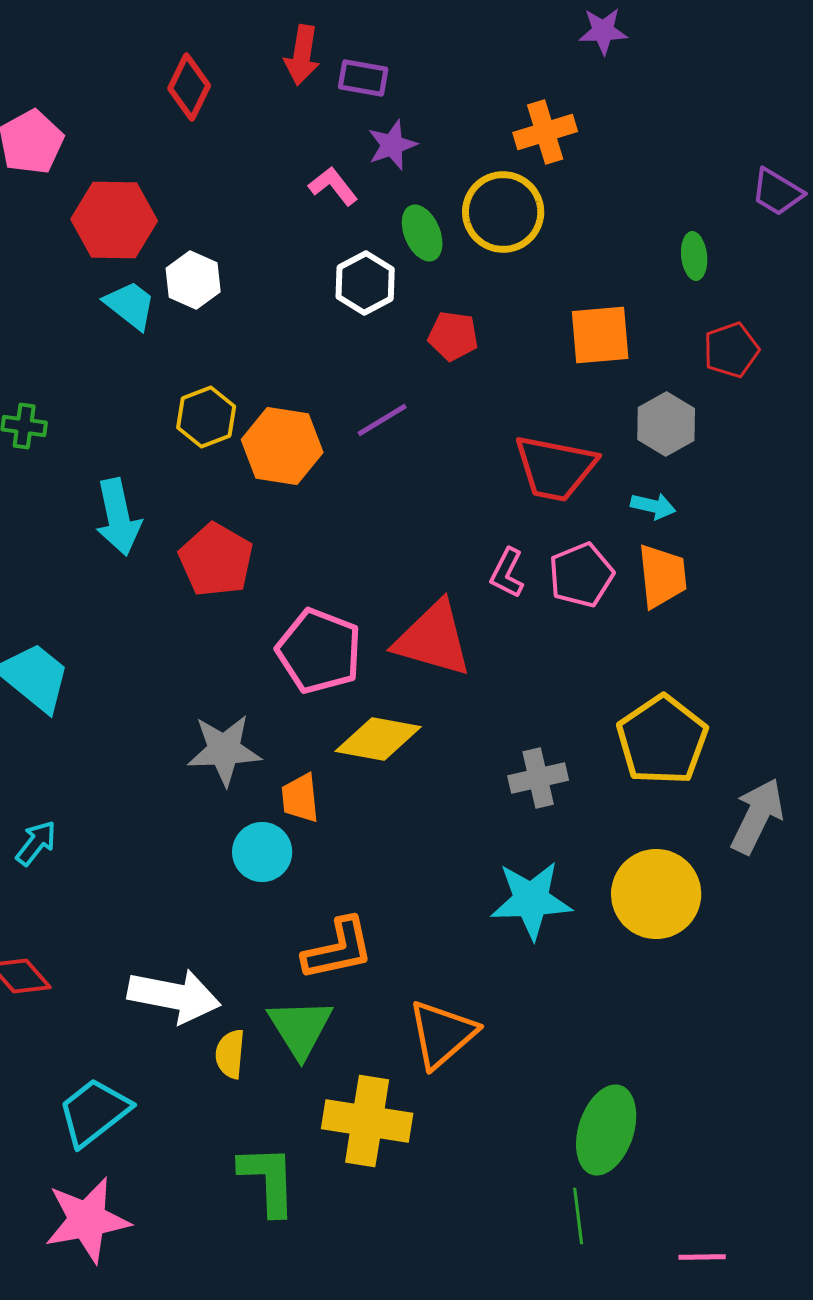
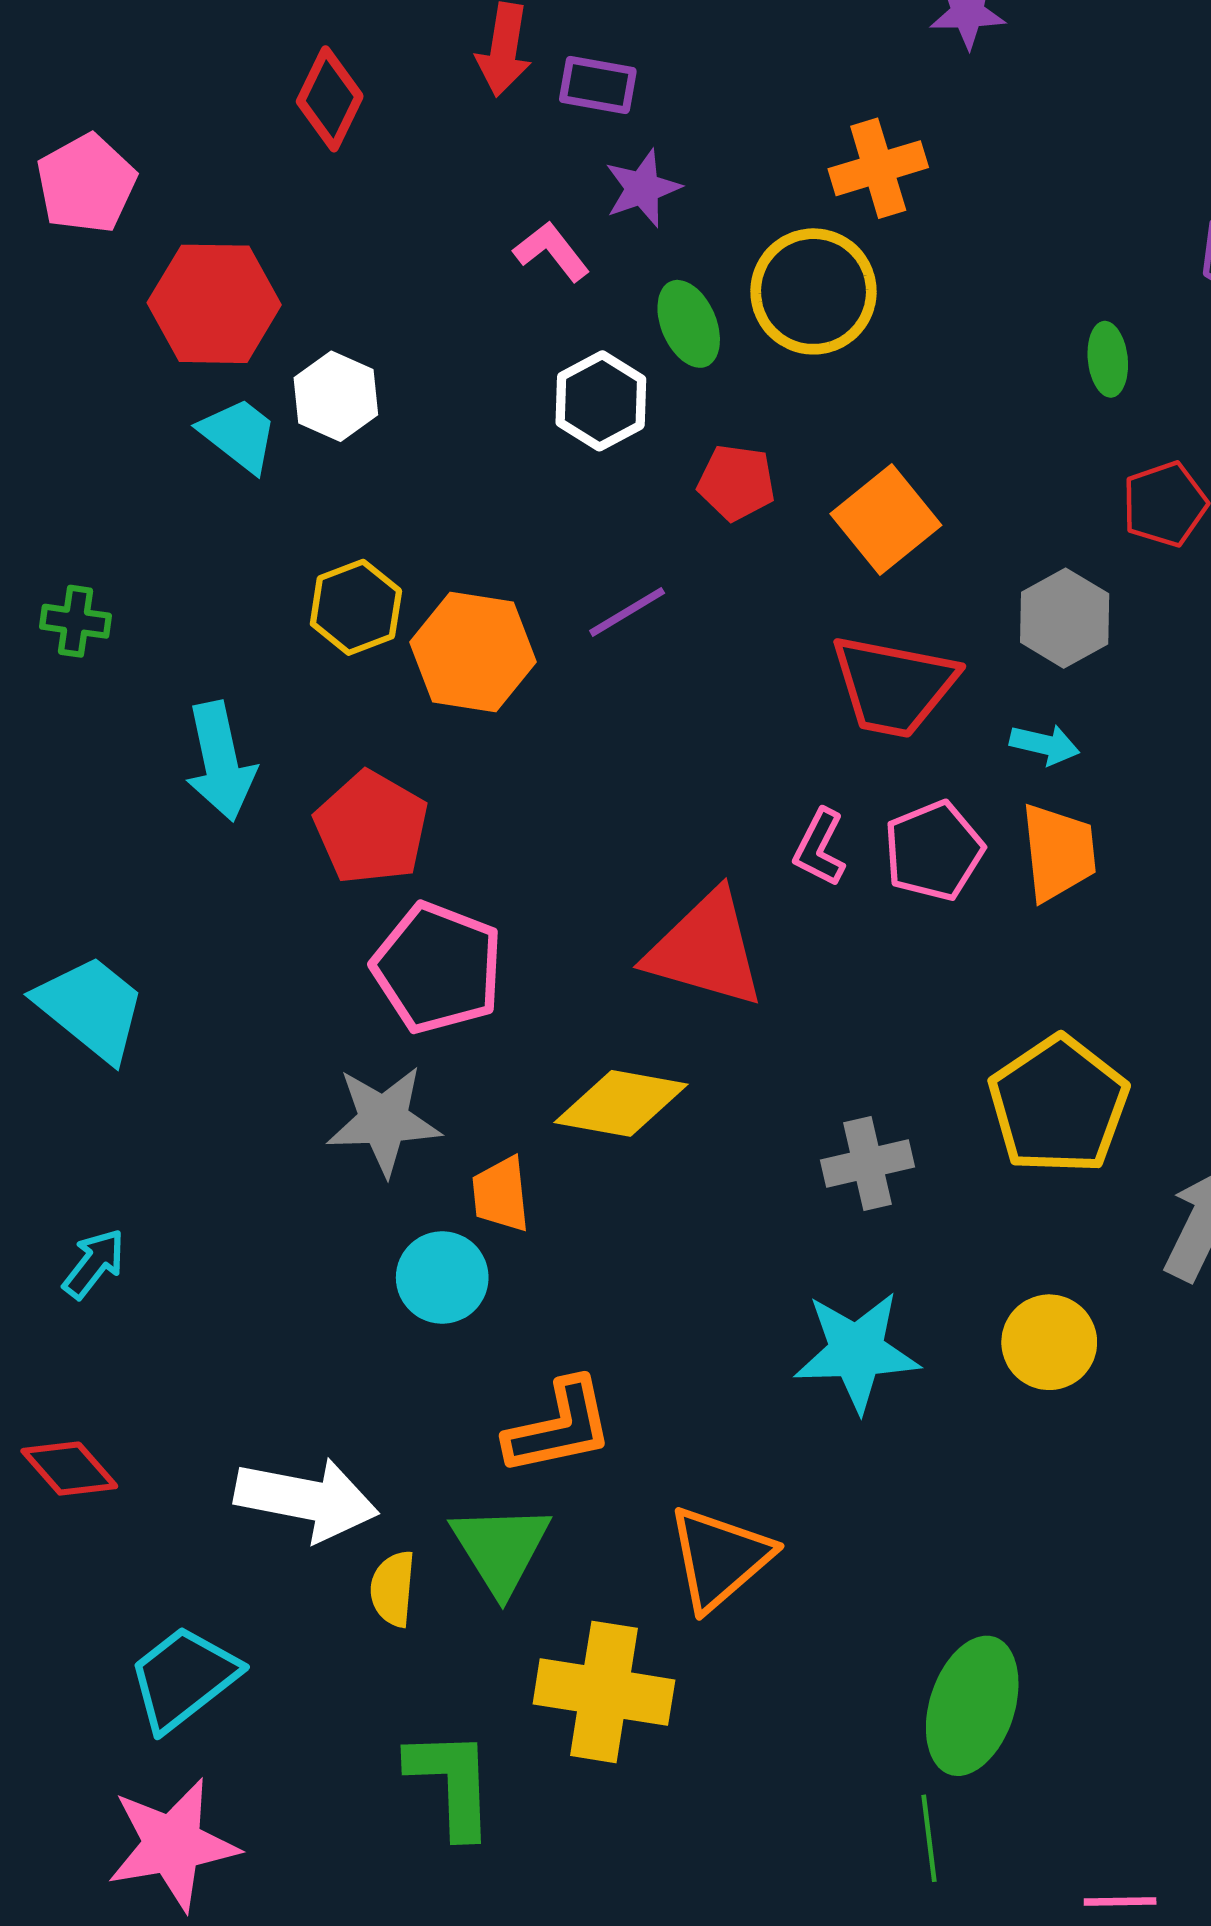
orange square: (600, 335) -> (886, 519), moved, turned -34
pink pentagon: (319, 651) -> (438, 968), moved
yellow circle: (656, 894) -> (1049, 1342), size x0.7

